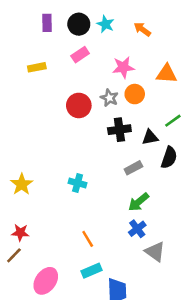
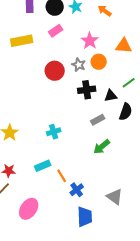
yellow rectangle: (37, 67) -> (22, 41), size x1.5
pink star: (123, 67) -> (90, 41), turned -30
cyan cross: (78, 183) -> (54, 132), turned -32
blue cross: (137, 229) -> (77, 190), moved
gray triangle: (155, 252) -> (115, 197), moved
cyan rectangle: (92, 271) -> (43, 166), moved

